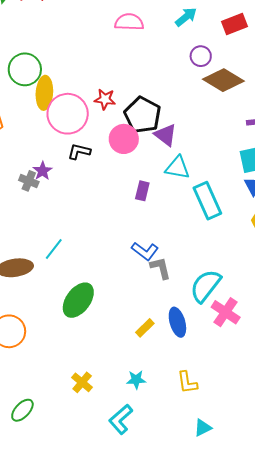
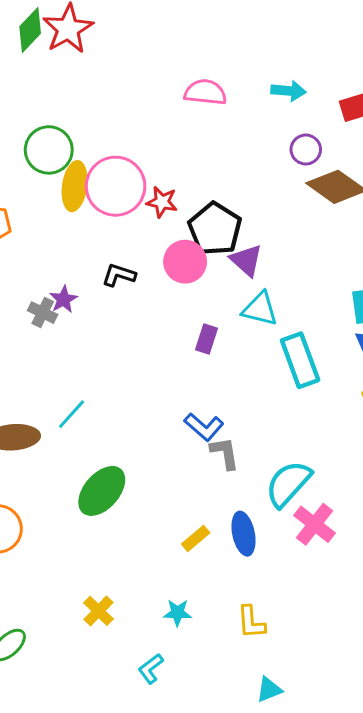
cyan arrow: (186, 17) -> (289, 91), turned 40
pink circle: (68, 114) -> (116, 186), moved
cyan L-shape: (121, 419) -> (151, 669), size x0.7

